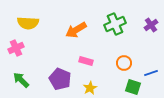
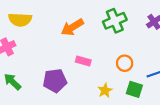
purple pentagon: (60, 79) -> (55, 81), turned -30
yellow star: (90, 88) -> (105, 90), moved

